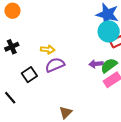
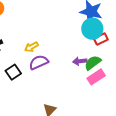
yellow arrow: (48, 49) -> (31, 47), turned 144

